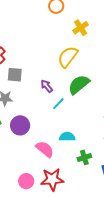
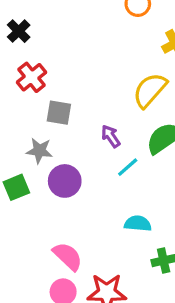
purple circle: (20, 125) -> (65, 181), moved
pink semicircle: (45, 149) -> (68, 256), moved

